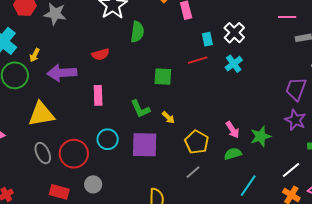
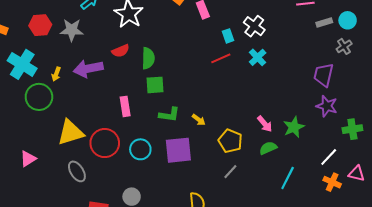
green semicircle: (137, 32) -> (148, 58), moved
red semicircle: (101, 54) -> (121, 51), moved
purple arrow: (62, 73) -> (88, 69), moved
green square: (163, 77) -> (155, 85), moved
green L-shape: (140, 109) -> (169, 115), turned -50
red circle: (74, 154) -> (105, 143), moved

